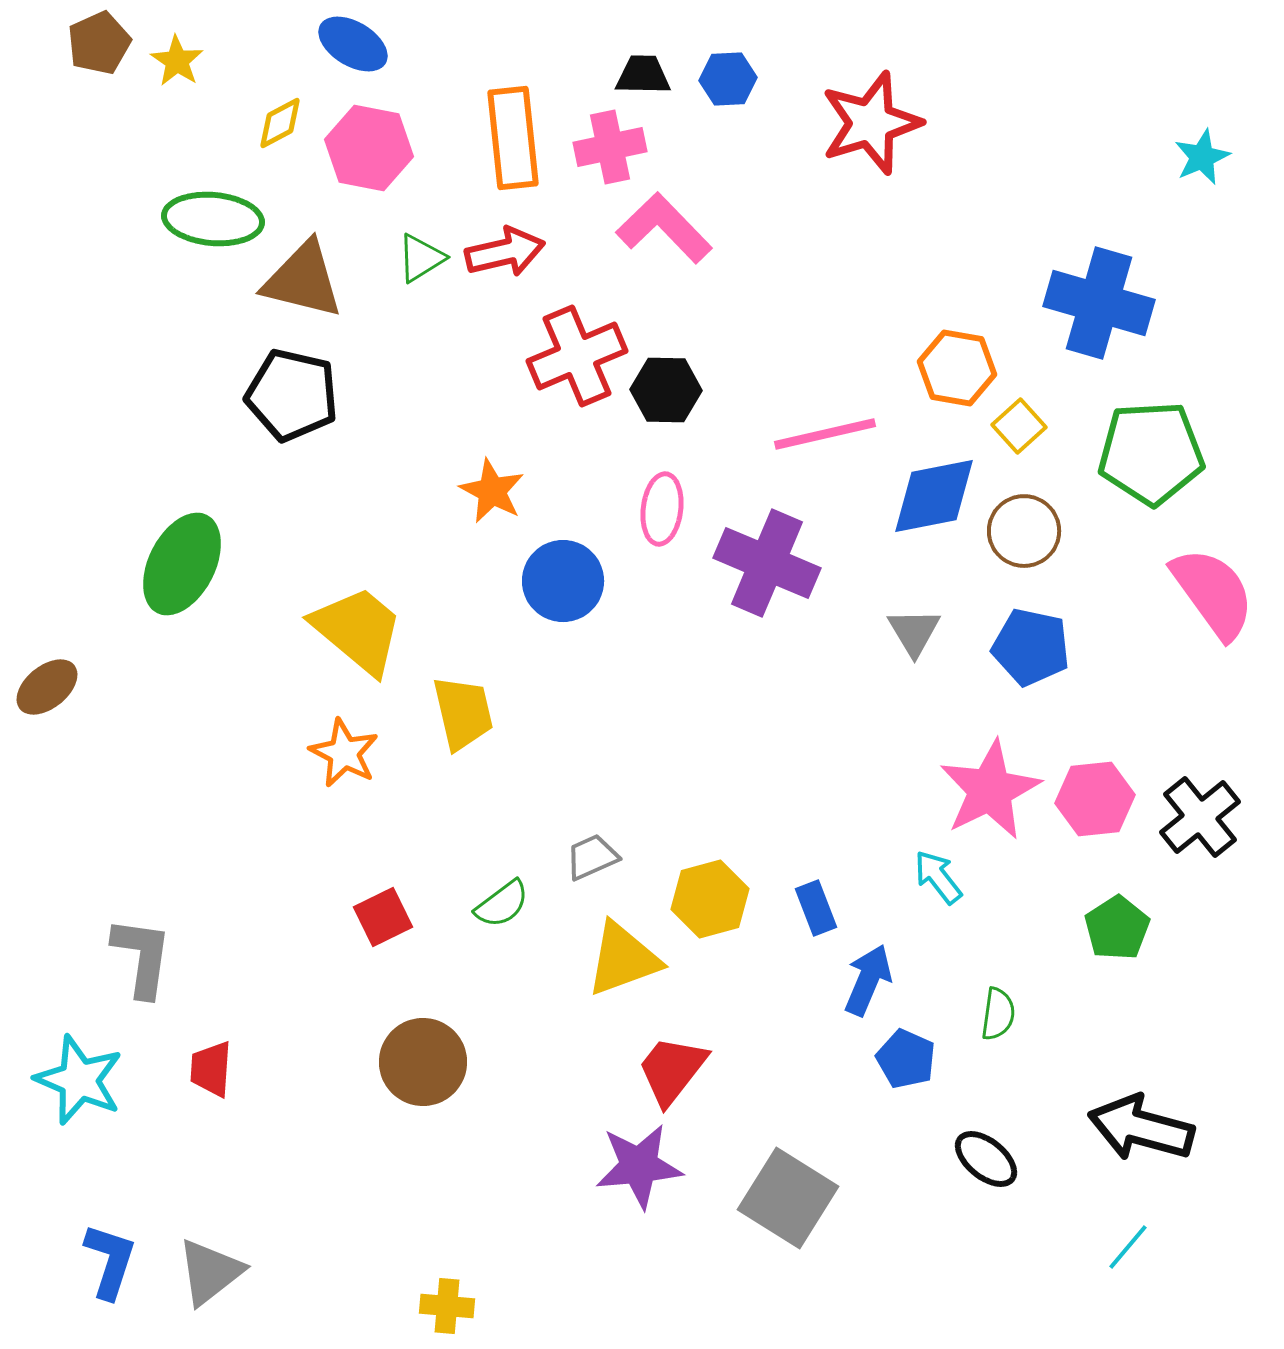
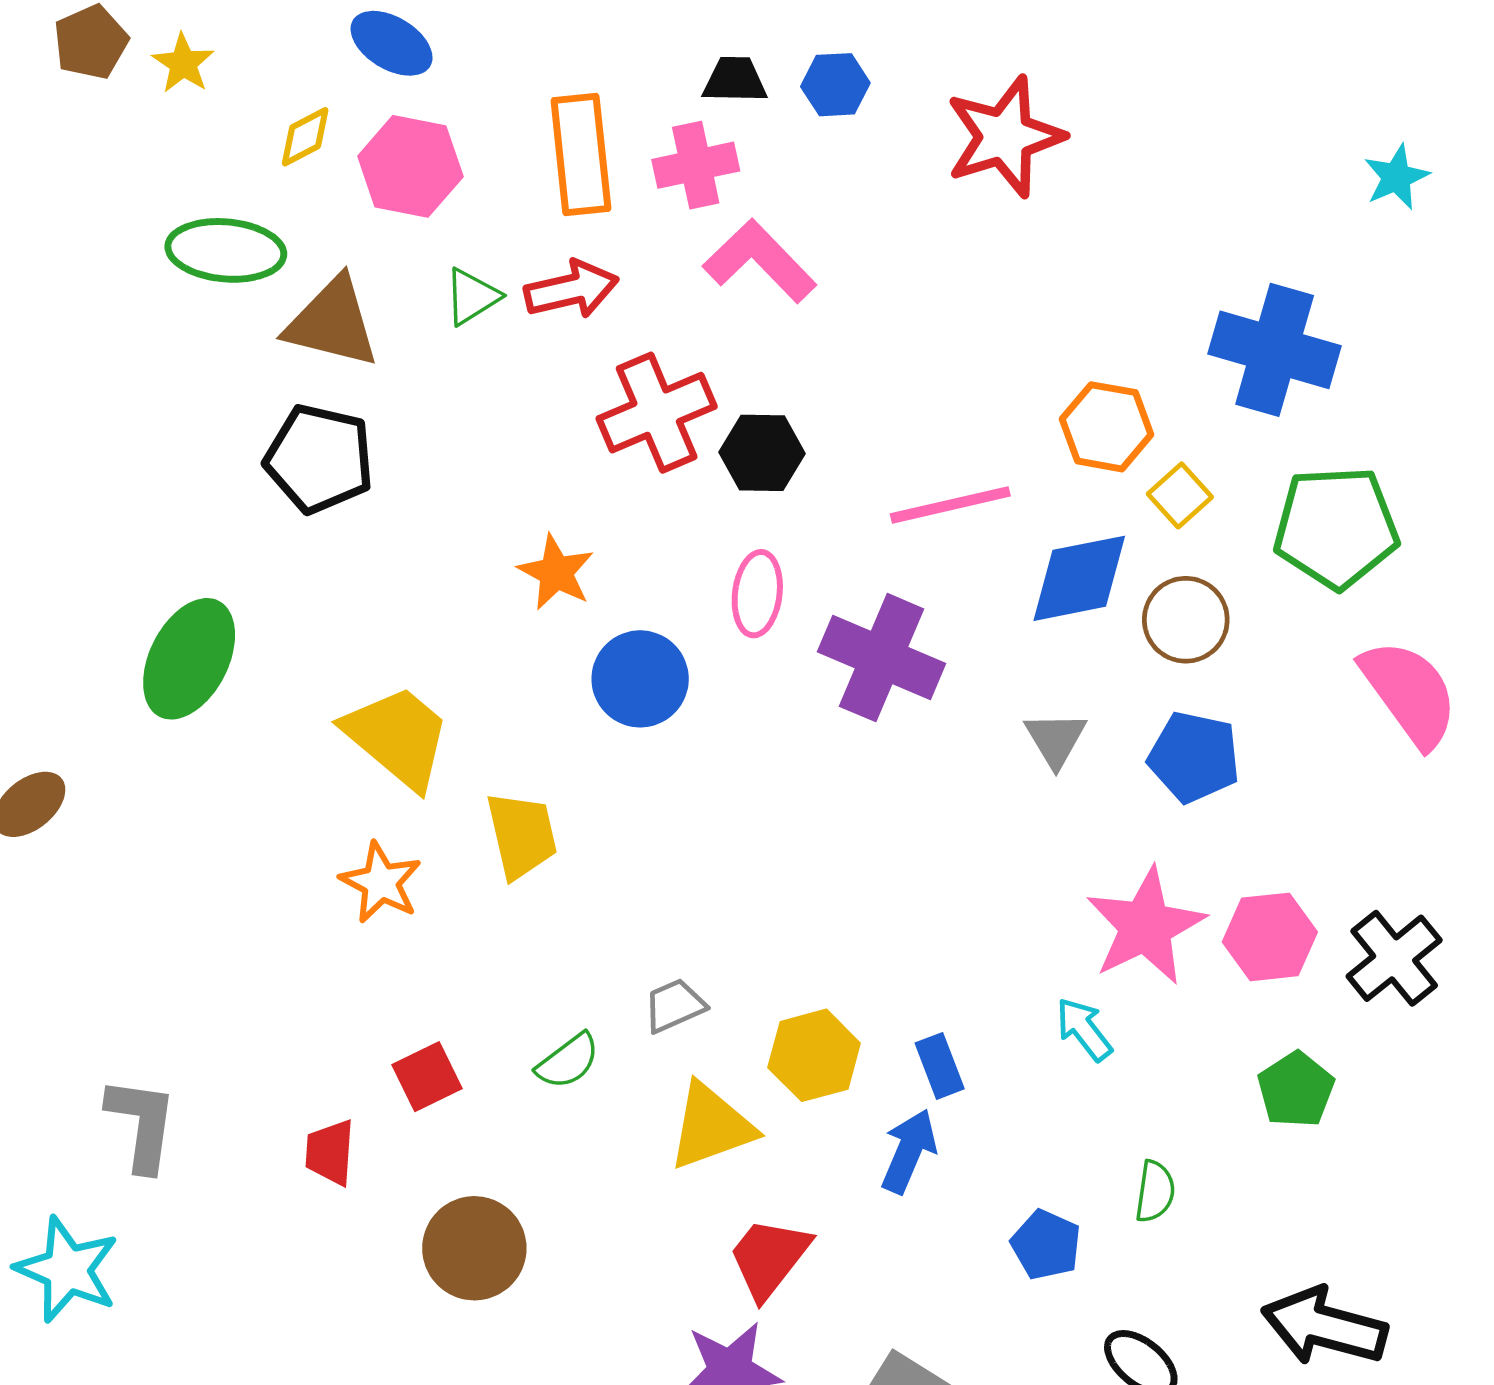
blue arrow: (868, 980) -> (909, 1151), moved
red trapezoid: (211, 1069) -> (330, 1152), moved

